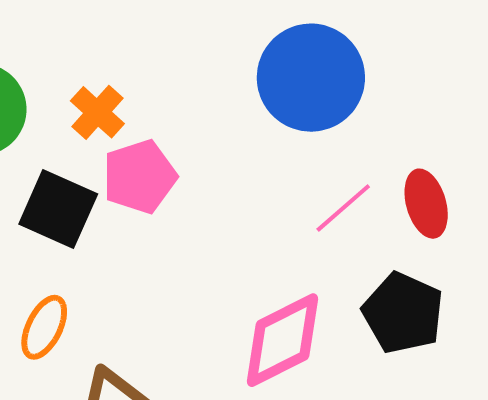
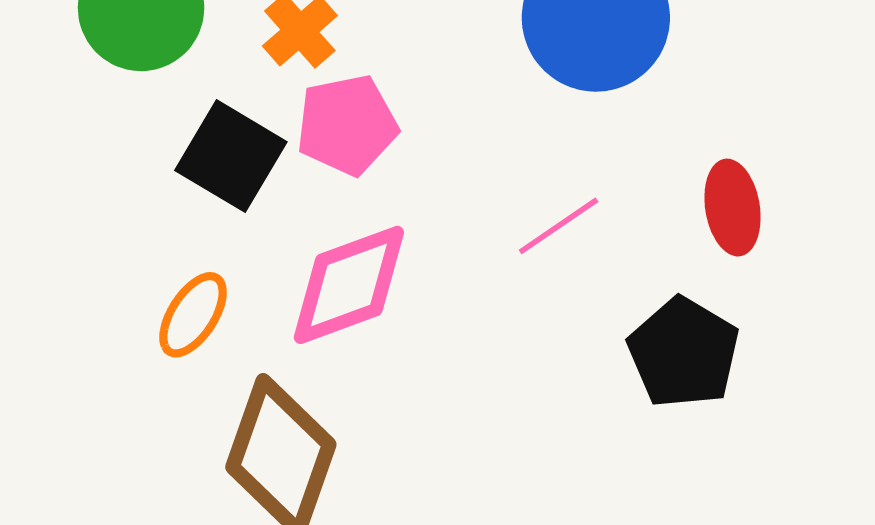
pink line: (343, 208) -> (559, 226), moved
pink diamond: (282, 340) -> (349, 285), moved

